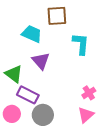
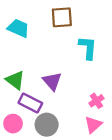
cyan trapezoid: (32, 34) -> (18, 28), moved
purple triangle: (41, 61) -> (52, 81), moved

